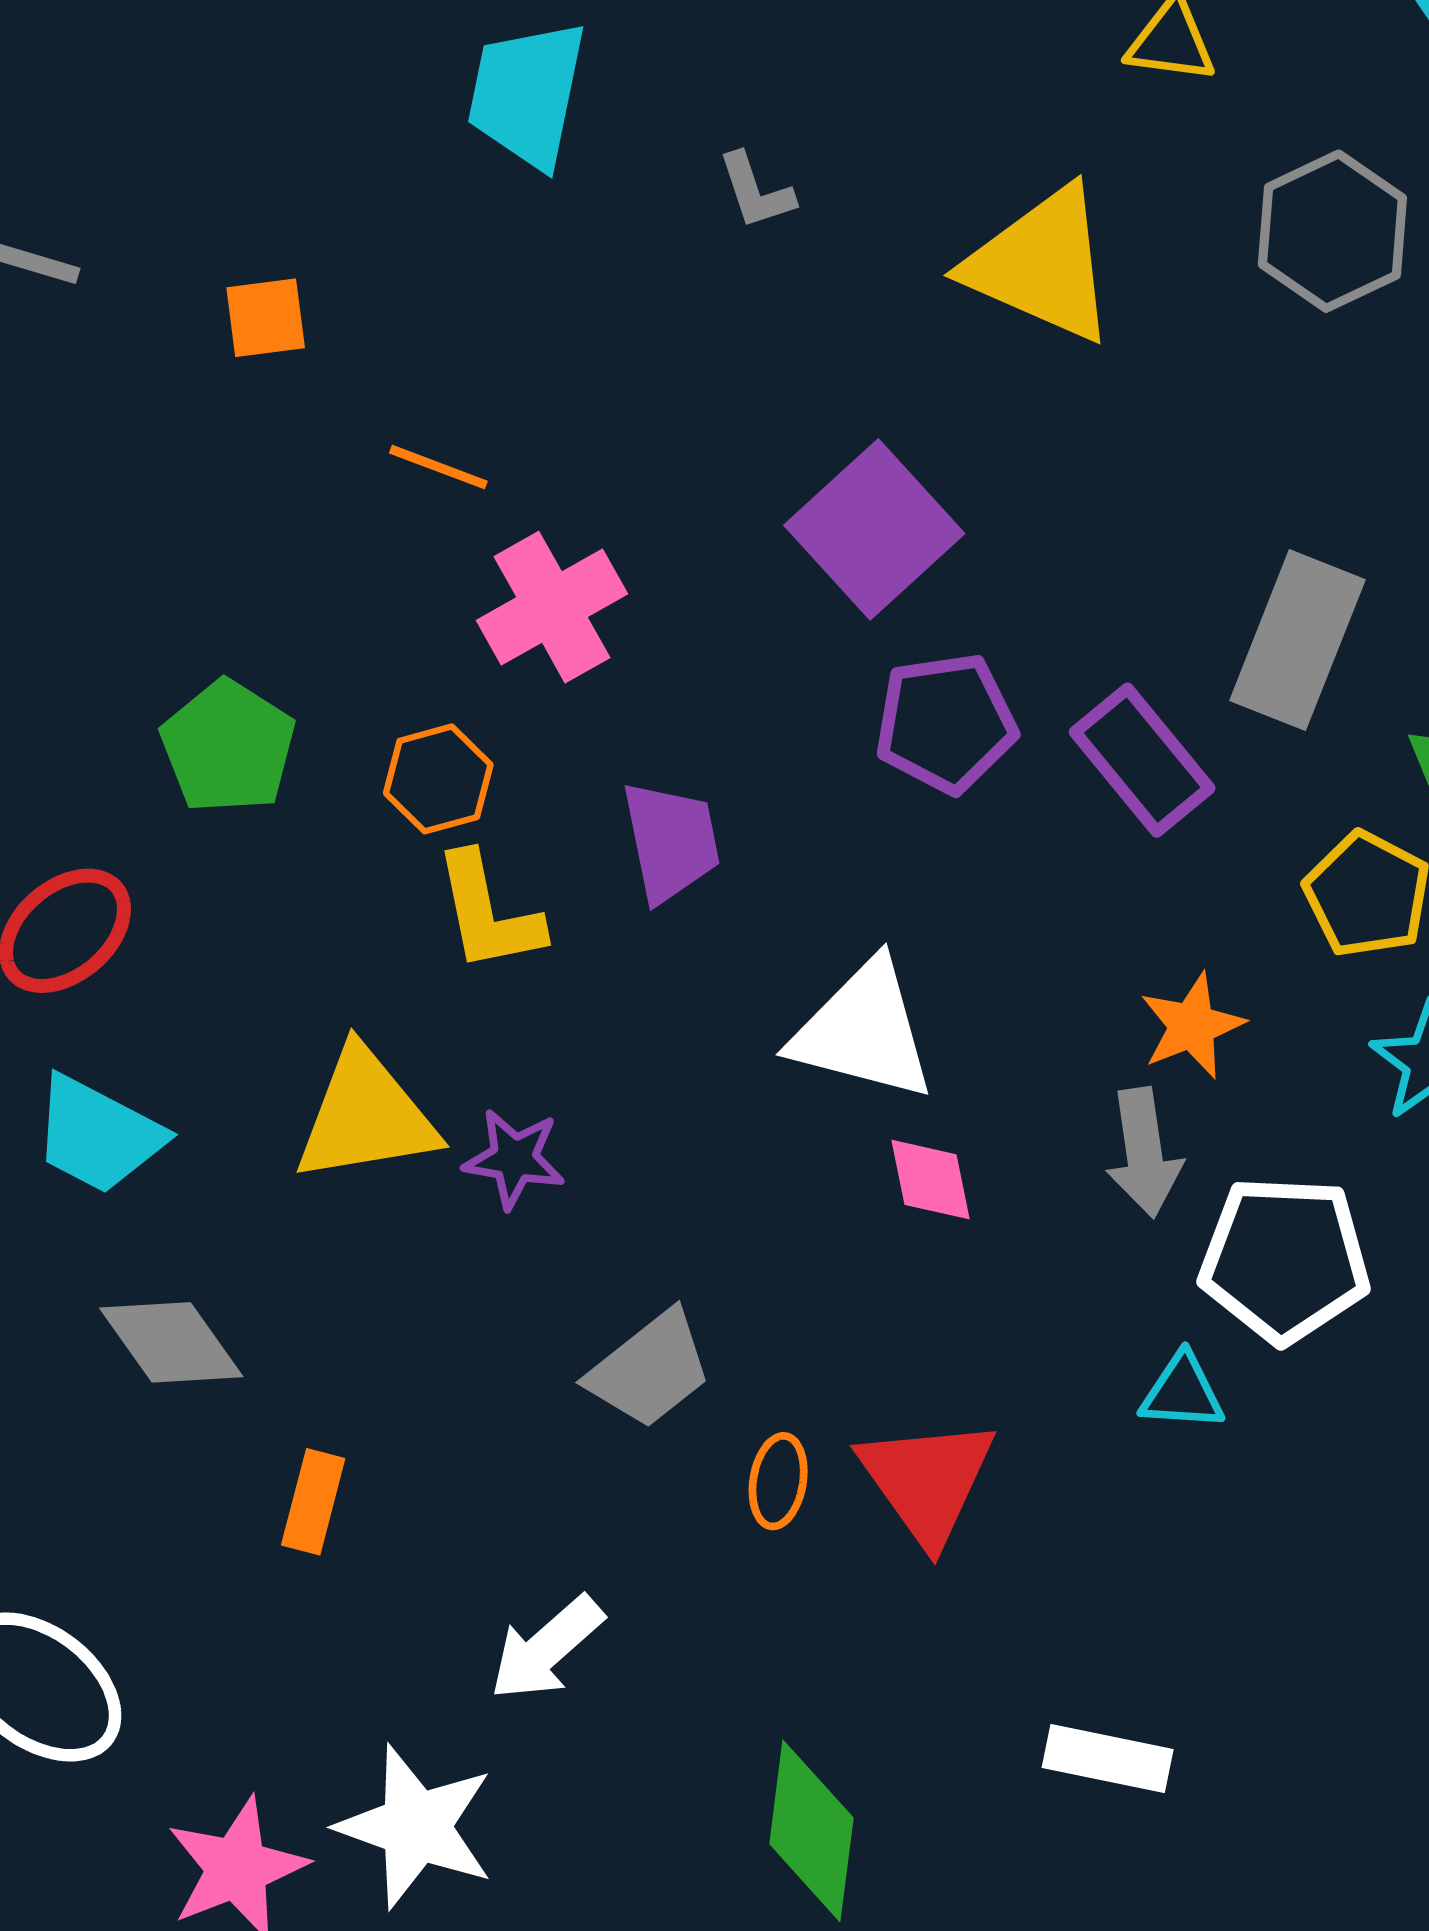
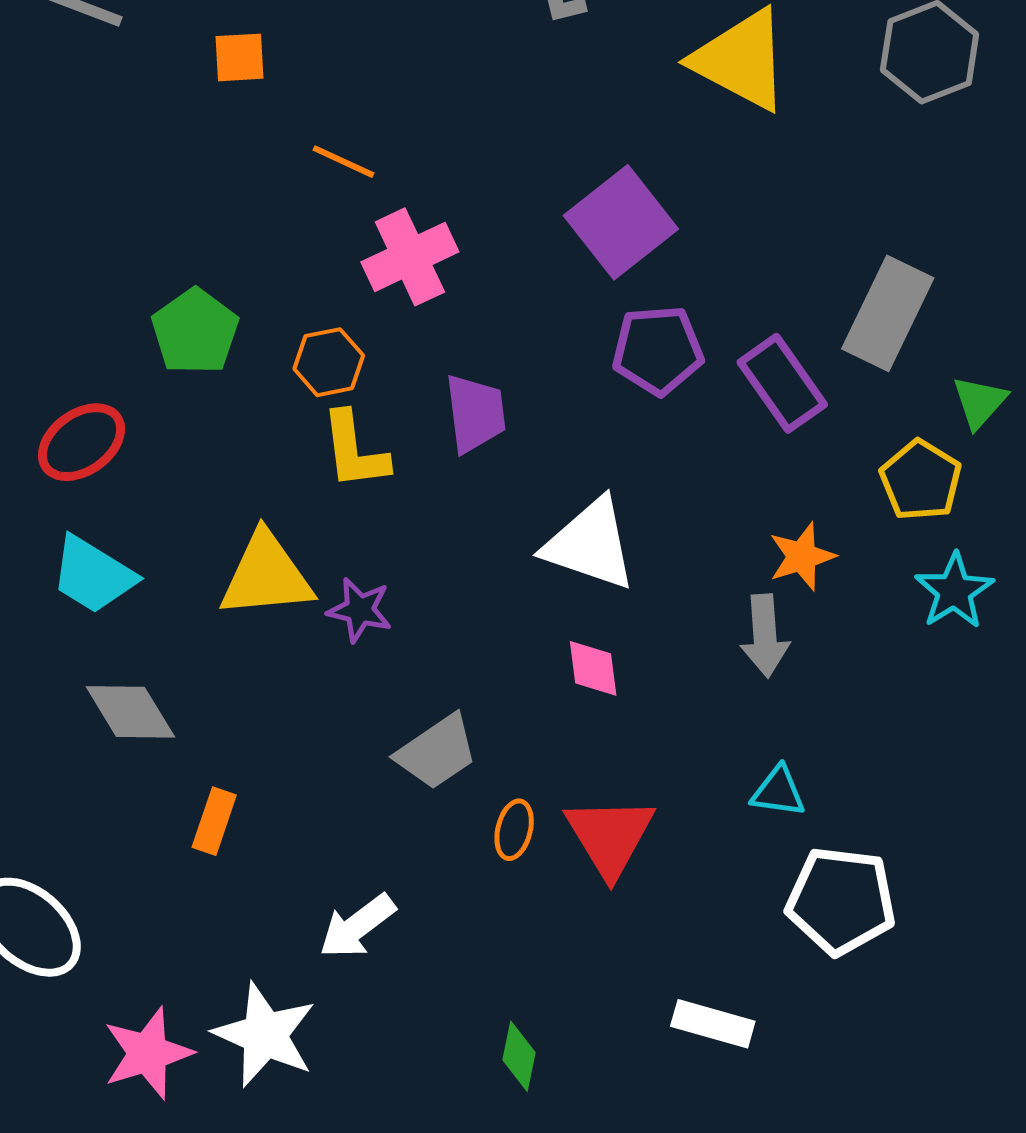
pink diamond: (931, 1180) -> (593, 668), moved
white pentagon: (1285, 1259) -> (841, 901), moved
green diamond: (811, 1831) -> (519, 1056), size x0.6

